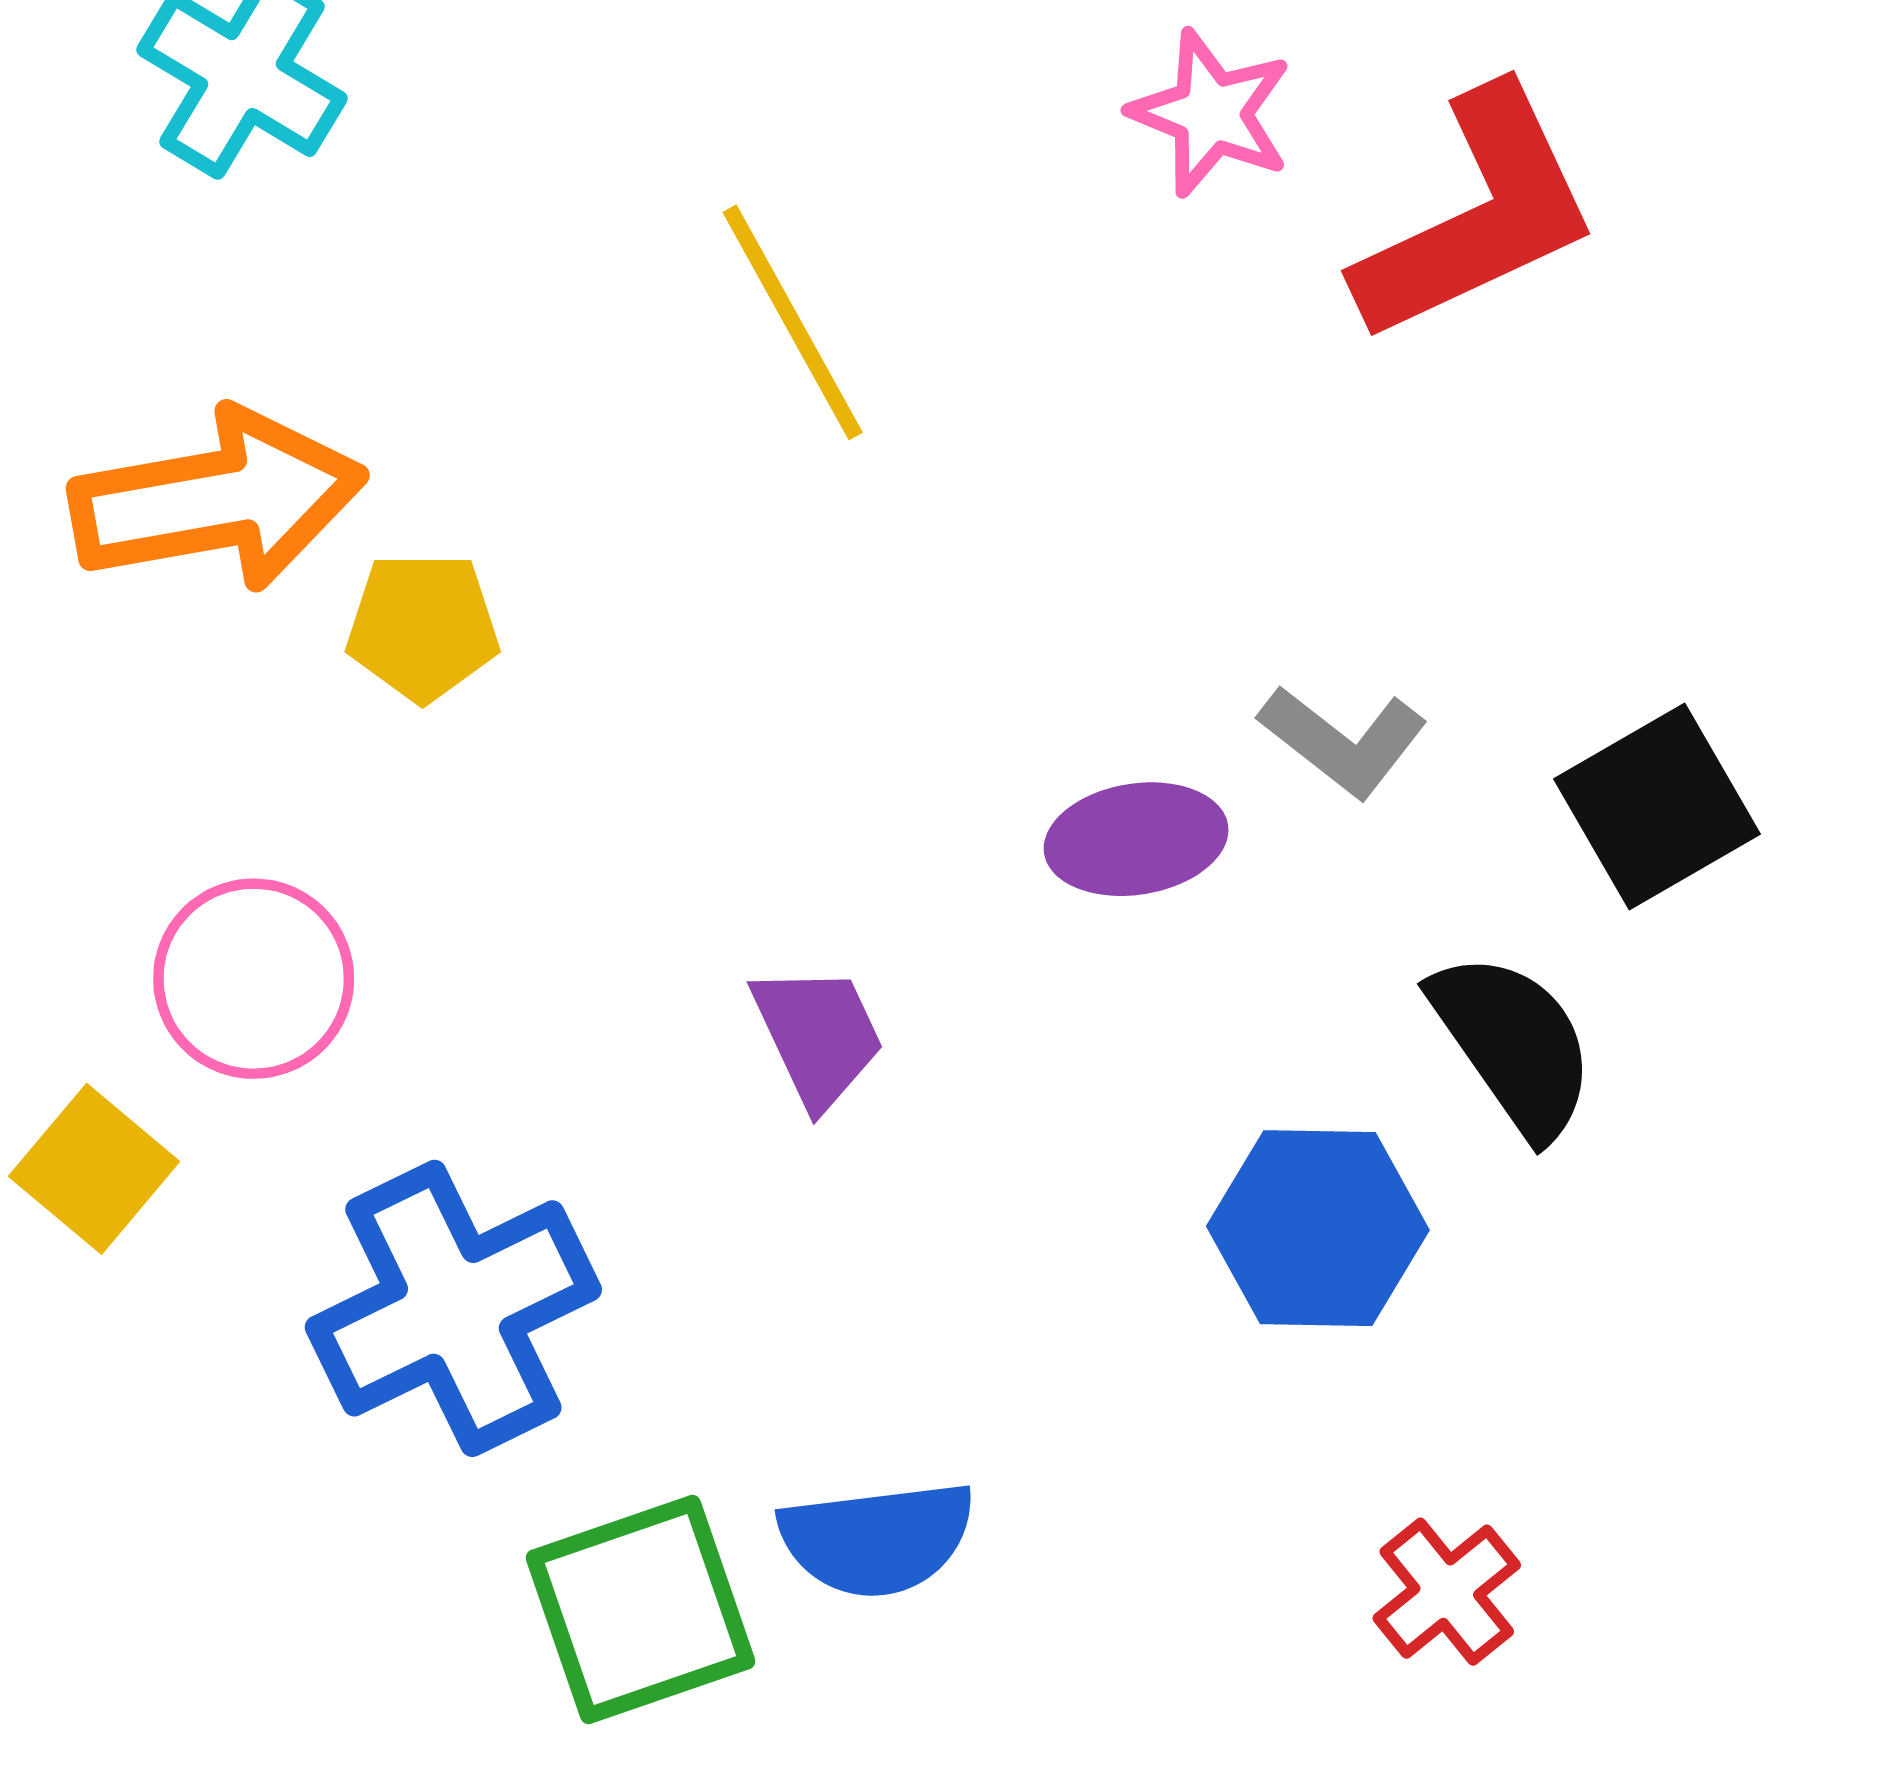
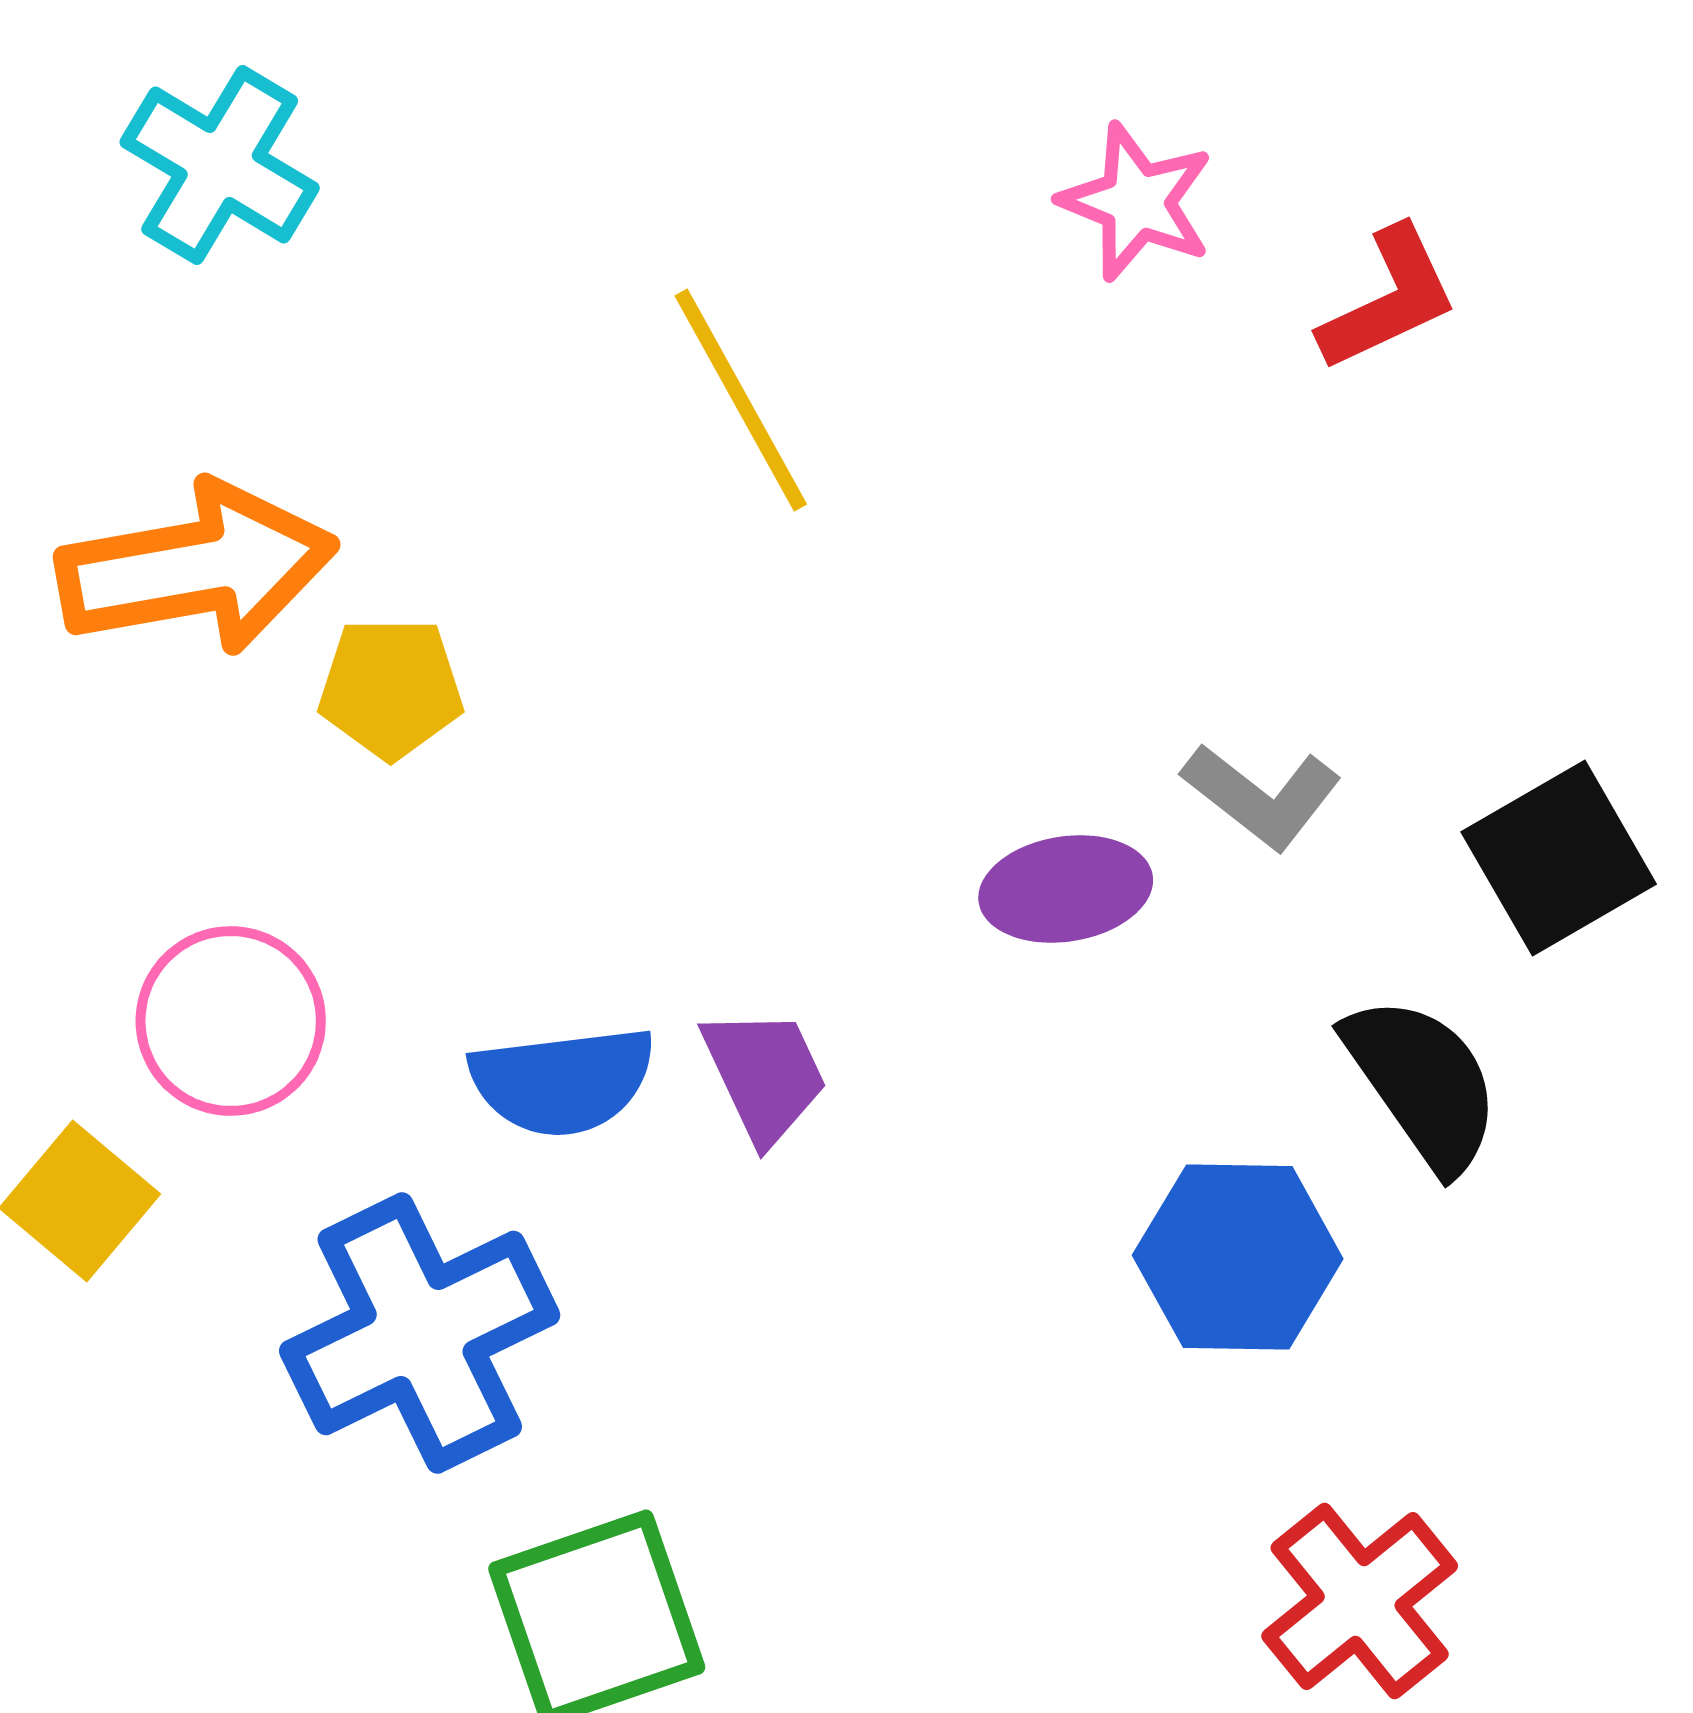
red L-shape: (1477, 216) -> (1389, 299), size x0.6
blue semicircle: (877, 1539) -> (563, 1081), moved
red cross: (1447, 1592) -> (1360, 1601), size x1.4

